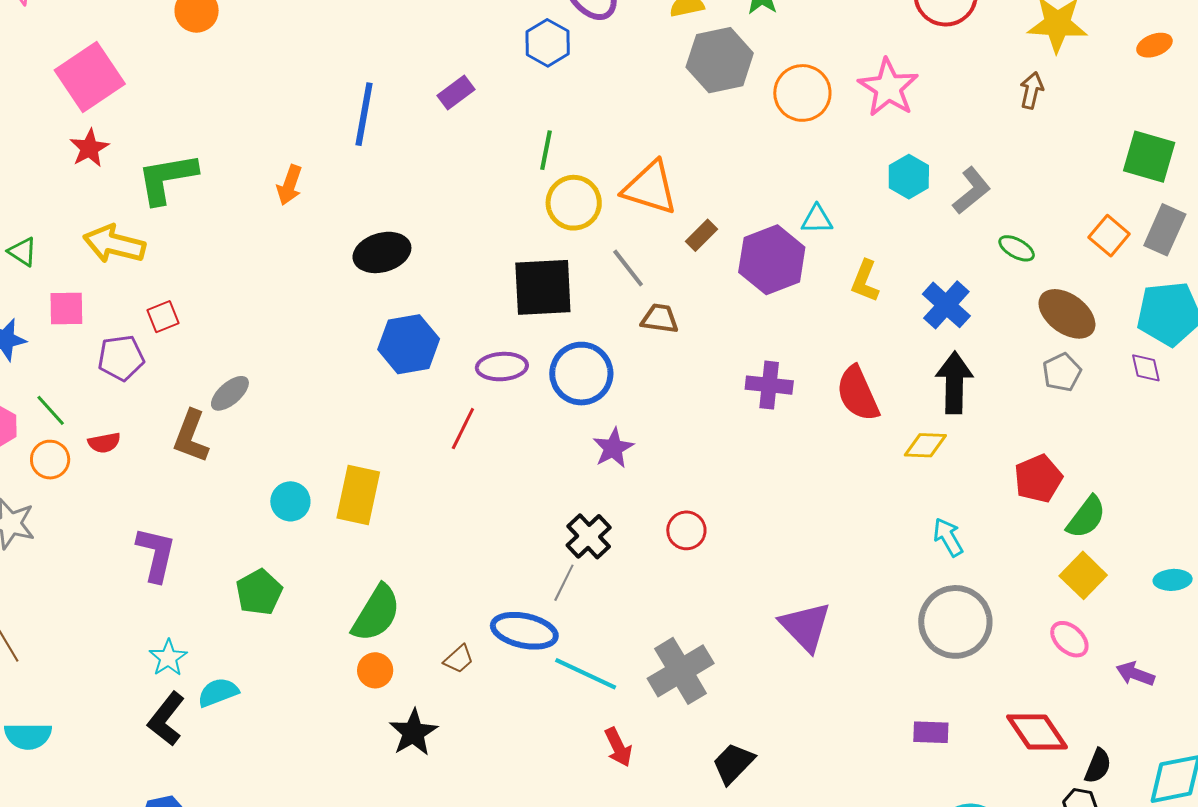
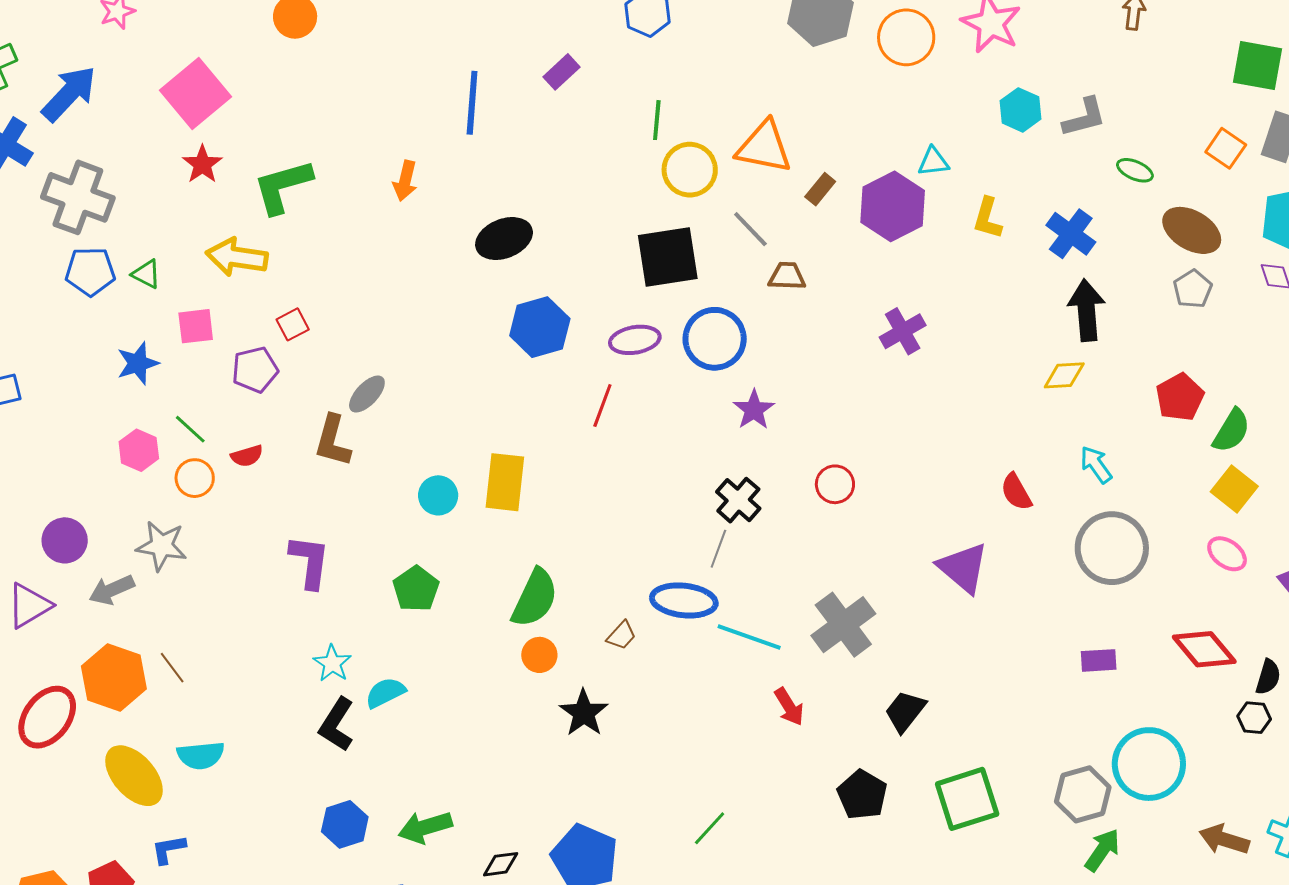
gray L-shape: (972, 191) -> (1084, 117), turned 30
purple cross: (769, 385) -> (903, 331), turned -30
red semicircle: (858, 394) -> (1016, 492), moved, size x0.7

